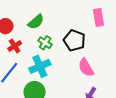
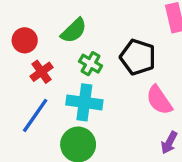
cyan cross: (40, 66) -> (84, 102), turned 35

